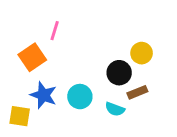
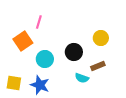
black circle: (119, 73) -> (74, 52), moved
blue star: (43, 95) -> (40, 85), moved
cyan circle: (80, 97) -> (45, 59), moved

